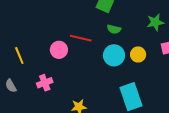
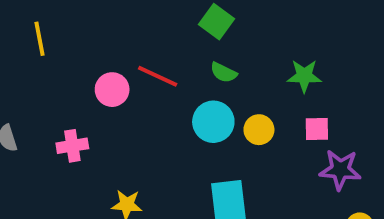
yellow line: (19, 56) -> (39, 39), moved

